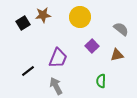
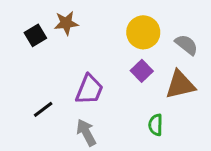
yellow circle: (80, 17) -> (143, 32), moved
brown triangle: (117, 55) -> (180, 85), size x1.5

